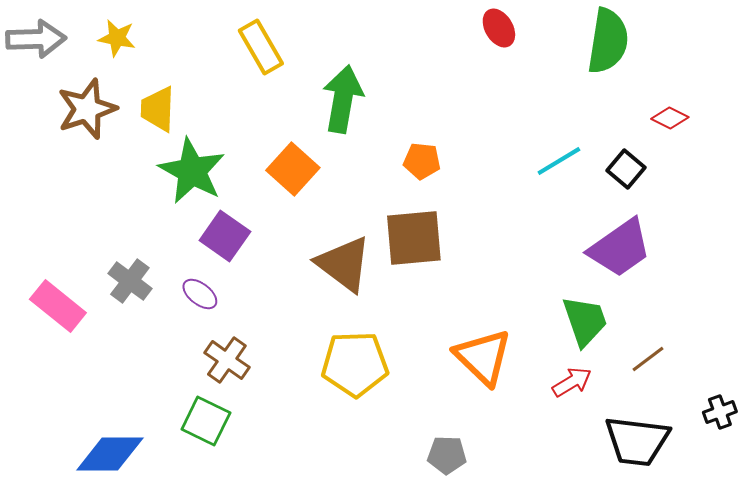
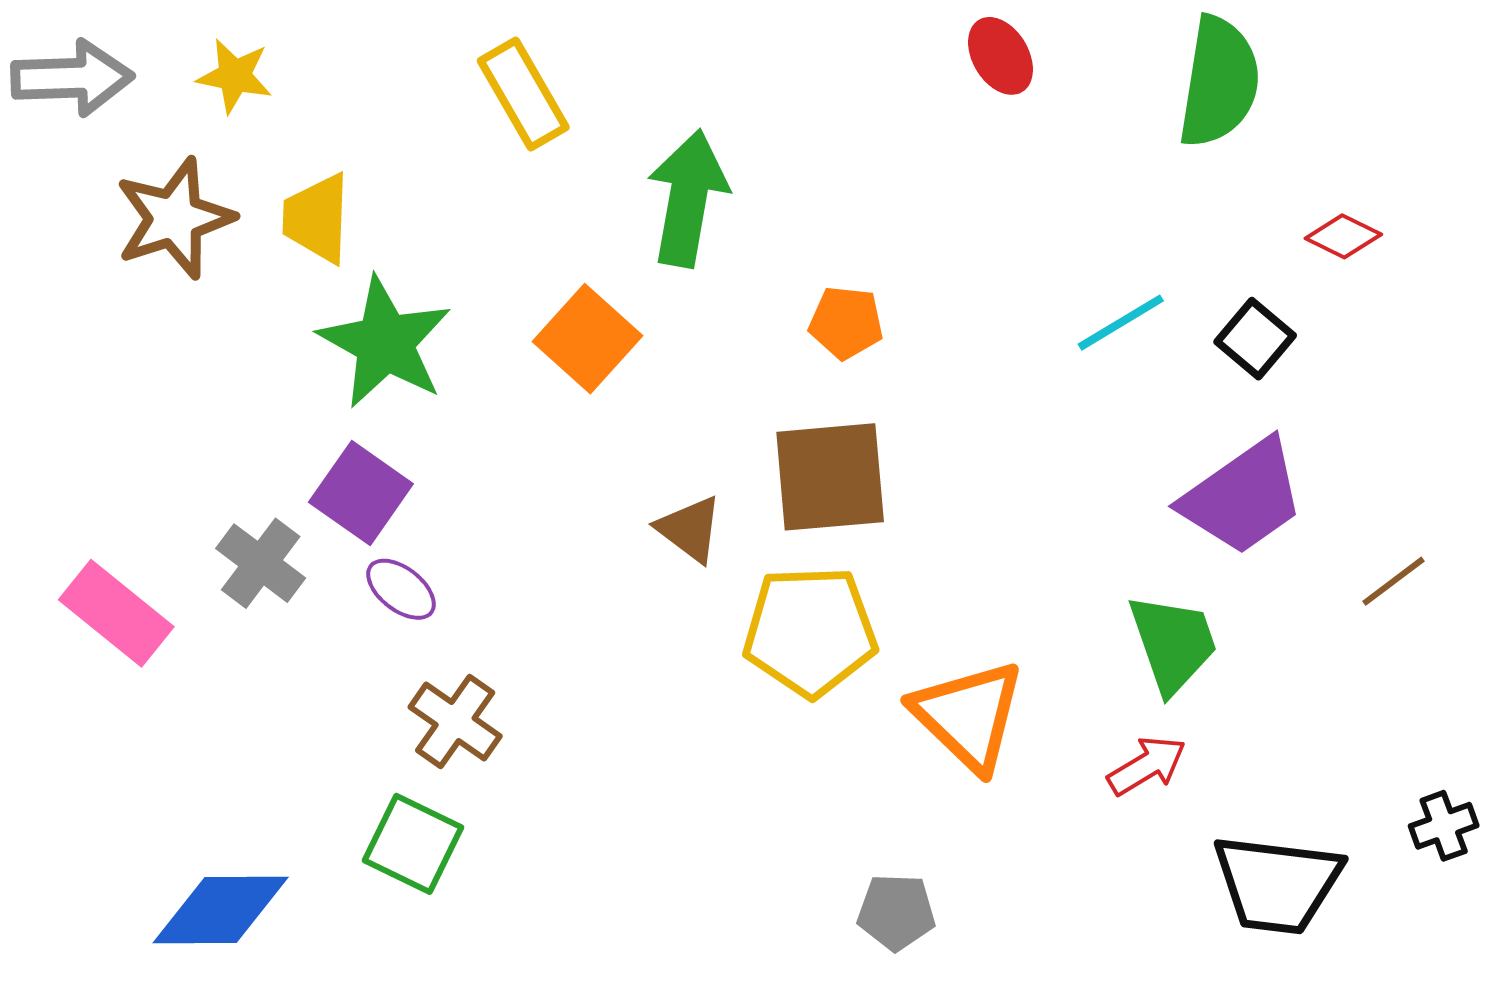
purple square: (225, 236) -> (361, 493), moved
brown triangle: (344, 264) -> (690, 529), size x0.6
brown line: (648, 359) -> (1393, 581), moved
yellow pentagon: (355, 364) -> (810, 631), moved

